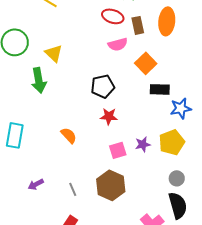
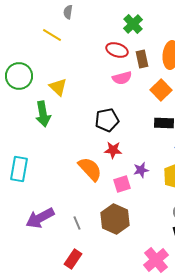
orange square: (146, 63) -> (161, 90), moved
orange semicircle: (69, 135) -> (90, 169), moved, size x1.5
purple star: (143, 144) -> (141, 170), moved
purple arrow: (36, 184) -> (40, 218), size x1.8

